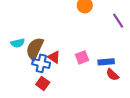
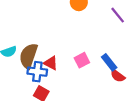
blue rectangle: (106, 62) -> (109, 62), turned 63

